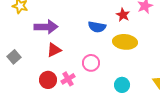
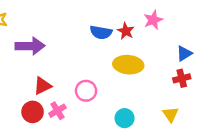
blue semicircle: (97, 27) -> (101, 32), moved
red triangle: (54, 50) -> (42, 86), moved

